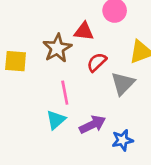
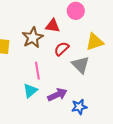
gray triangle: (123, 83) -> (80, 65), turned -30

